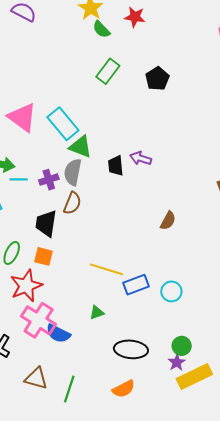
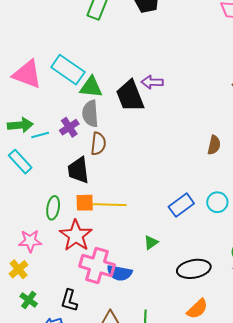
black trapezoid: (116, 166) -> (130, 96), size x1.6
brown semicircle: (168, 221) -> (214, 145), moved
yellow line: (106, 269) -> (109, 205), moved

